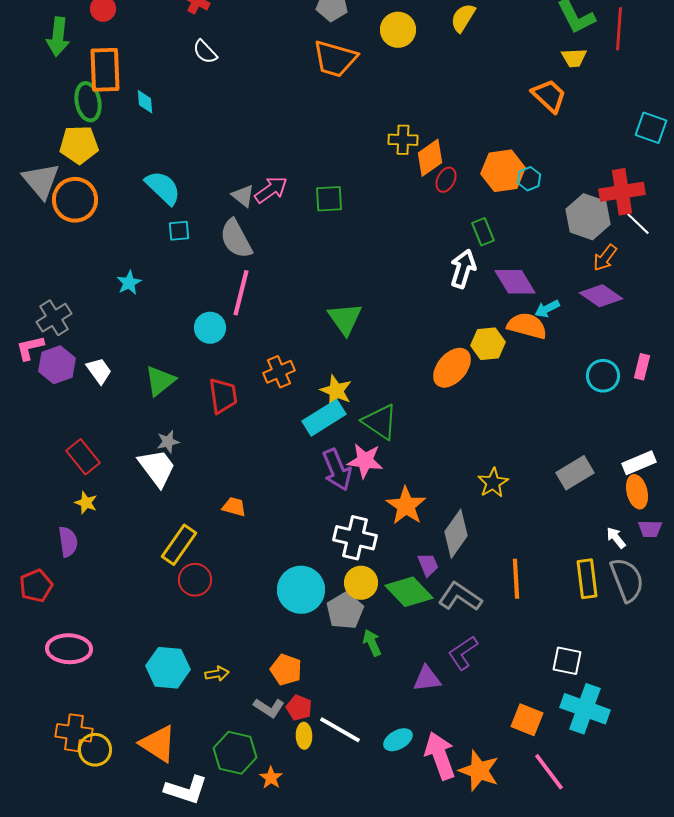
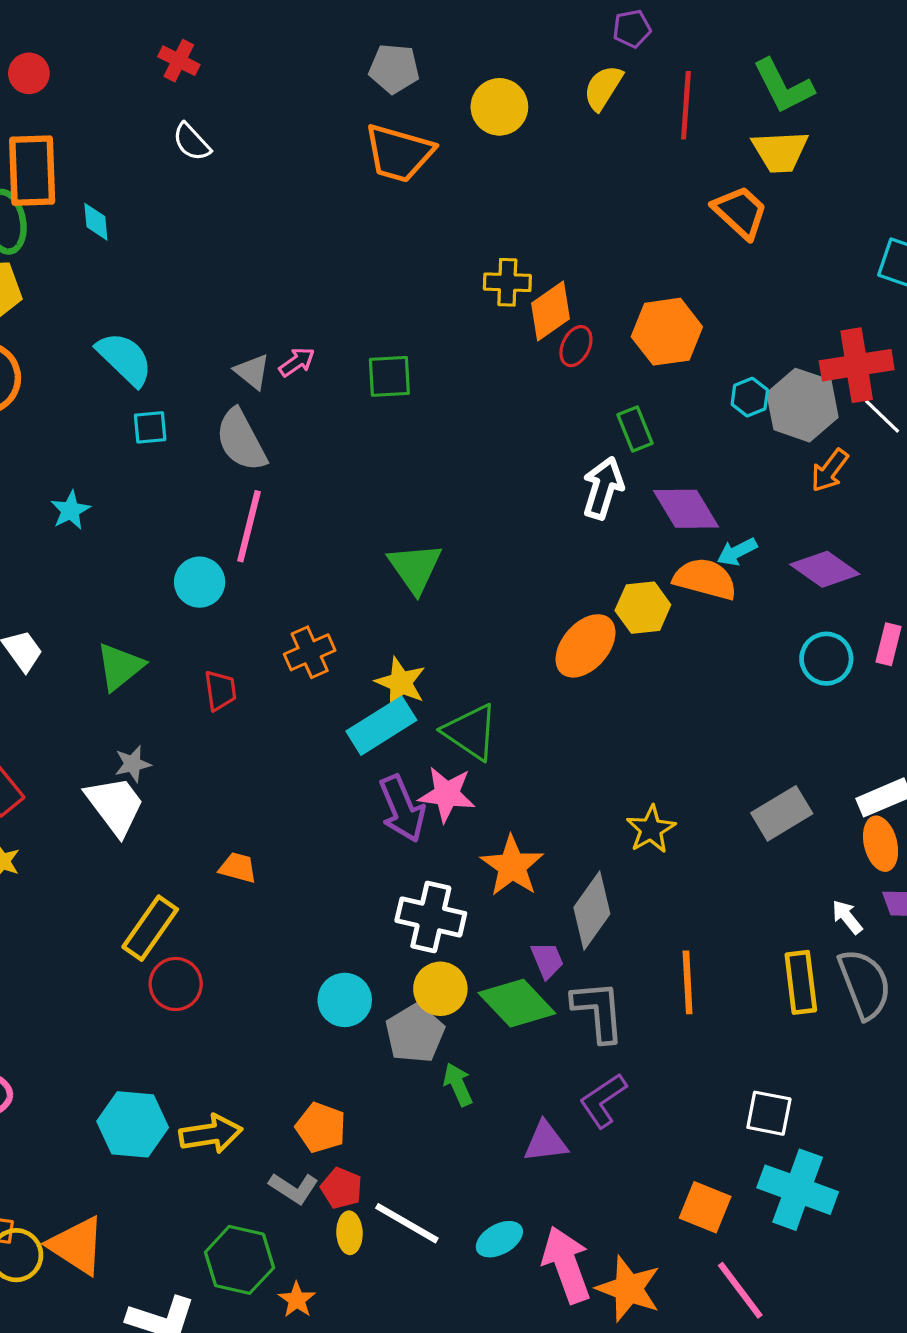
red line: (619, 29) -> (686, 105), moved
yellow trapezoid: (574, 58) -> (780, 152), size x1.4
cyan hexagon: (529, 179) -> (750, 397), moved
pink arrow: (271, 190) -> (297, 362), size x0.7
purple diamond: (601, 296) -> (825, 569), moved
red trapezoid: (223, 396) -> (220, 691), size x0.7
cyan circle: (301, 590) -> (345, 1000), size x0.7
gray L-shape: (460, 597) -> (598, 1011), turned 51
yellow arrow: (217, 674) -> (211, 1134), size x1.6
orange triangle: (158, 744) -> (77, 1246), moved

